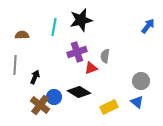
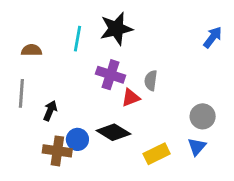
purple cross: (77, 52) -> (111, 75), turned 36
blue triangle: (137, 102) -> (197, 147), turned 32
brown cross: (40, 105) -> (57, 151), turned -30

